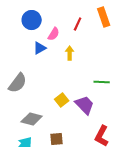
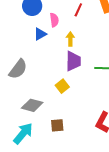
pink semicircle: (54, 34) -> (54, 20), turned -40
purple trapezoid: (85, 105) -> (73, 61), moved, turned 45

